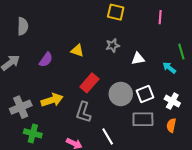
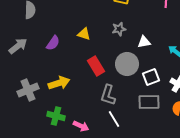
red rectangle: (89, 83) -> (96, 66), turned -72
gray circle: (121, 94) -> (127, 64), moved
gray L-shape: (83, 112) -> (108, 95), moved
green cross: (33, 133) -> (56, 116), moved

